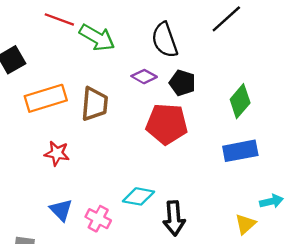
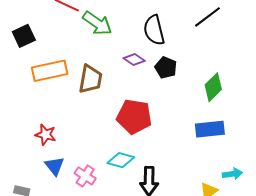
red pentagon: (167, 124) -> (134, 117), moved
red star: (57, 153) -> (46, 135), moved

